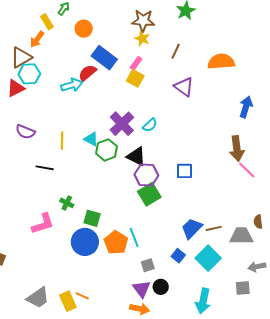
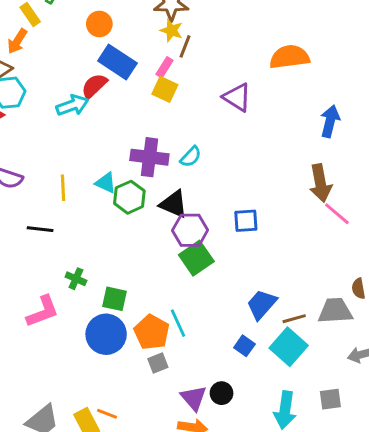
orange circle: (84, 29) -> (99, 24), moved
brown line: (176, 51) -> (185, 46), moved
purple cross: (122, 124) -> (149, 157), turned -35
brown line: (214, 228) -> (294, 319), moved
gray square: (148, 265) -> (158, 363), moved
gray square: (243, 288) -> (330, 399), moved

